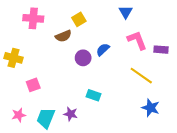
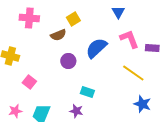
blue semicircle: (103, 50) -> (96, 48), size x1.6
purple circle: (83, 58) -> (68, 61), moved
pink square: (33, 85) -> (29, 82), turned -32
purple star: (71, 114) -> (76, 111), moved

